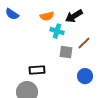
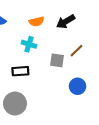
cyan cross: (57, 31) -> (29, 44), moved
black rectangle: (37, 70) -> (20, 71), moved

